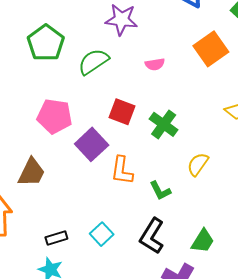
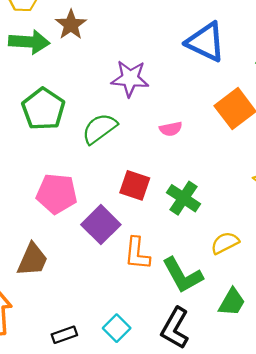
yellow semicircle: (198, 164) -> (225, 243), turned 30
green L-shape: (160, 191) -> (182, 275), size x1.6
green trapezoid: (203, 241) -> (232, 302), moved

